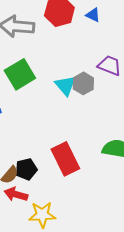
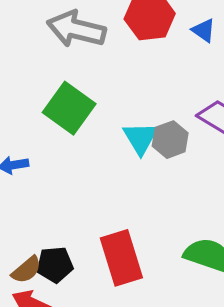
green square: (20, 74) -> (69, 108), turned -32

